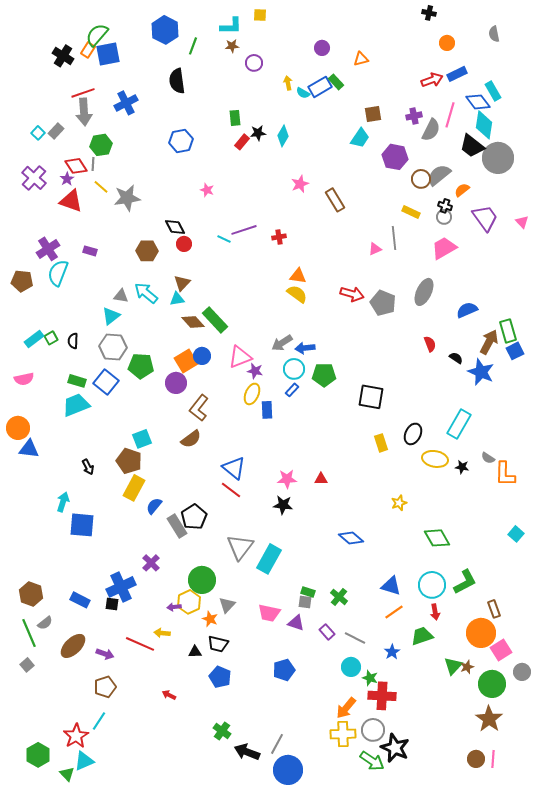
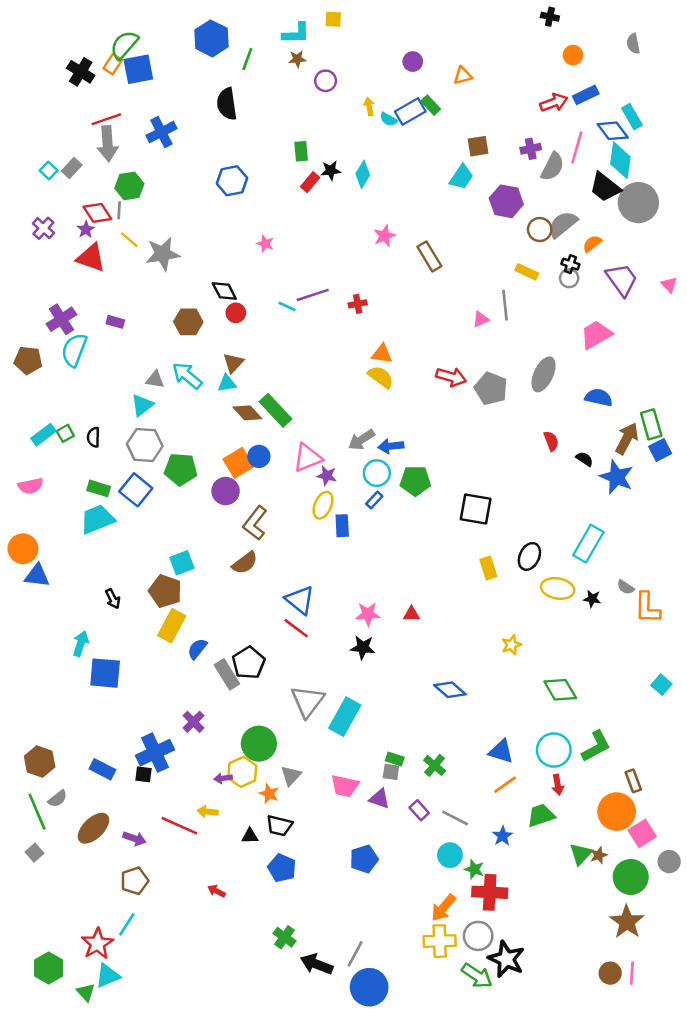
purple cross: (34, 178) -> (43, 228), size x0.7
pink trapezoid: (444, 248) -> (596, 335), moved
blue semicircle: (467, 310) -> (599, 397), turned 35

